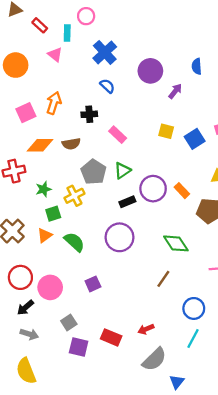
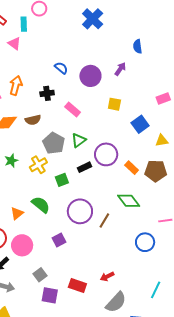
blue cross: (105, 52) -> (93, 19), moved
purple circle: (150, 71) -> (90, 76), moved
blue square: (195, 139) -> (140, 124), moved
orange rectangle: (182, 191) -> (132, 168), moved
green square: (53, 214) -> (62, 180), moved
orange triangle: (45, 235) -> (17, 213), moved
purple circle: (120, 237) -> (80, 211), moved
brown line: (163, 279) -> (104, 221), moved
blue circle: (194, 308) -> (145, 242), moved
cyan line: (193, 338) -> (156, 290), moved

